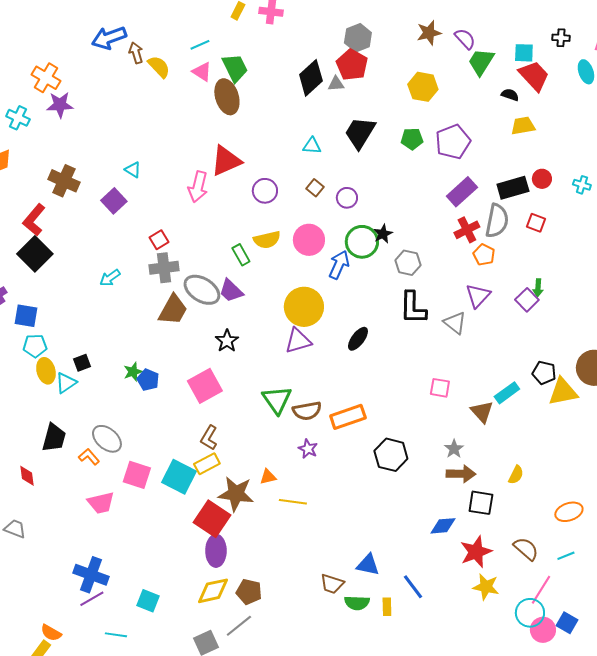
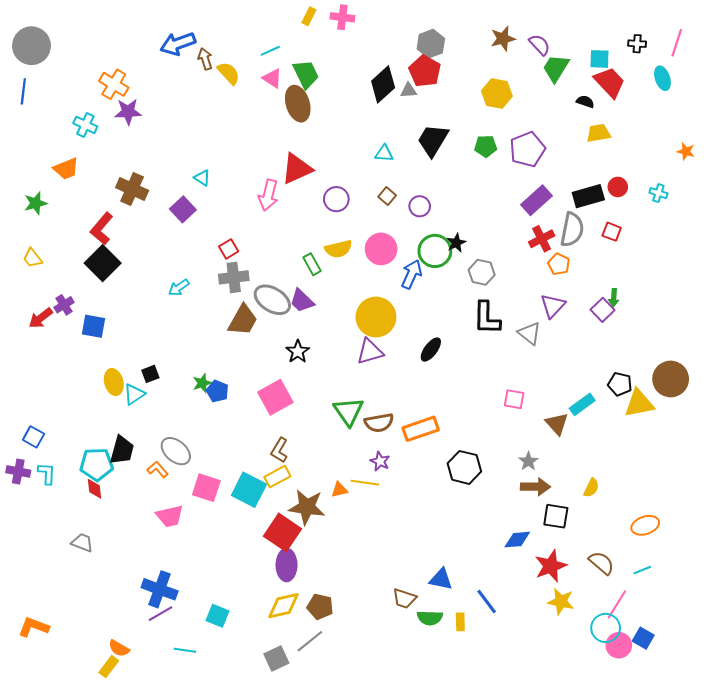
cyan pentagon: (35, 346) -> (97, 464), moved, size x1.4
yellow line: (293, 502) -> (365, 483), moved

